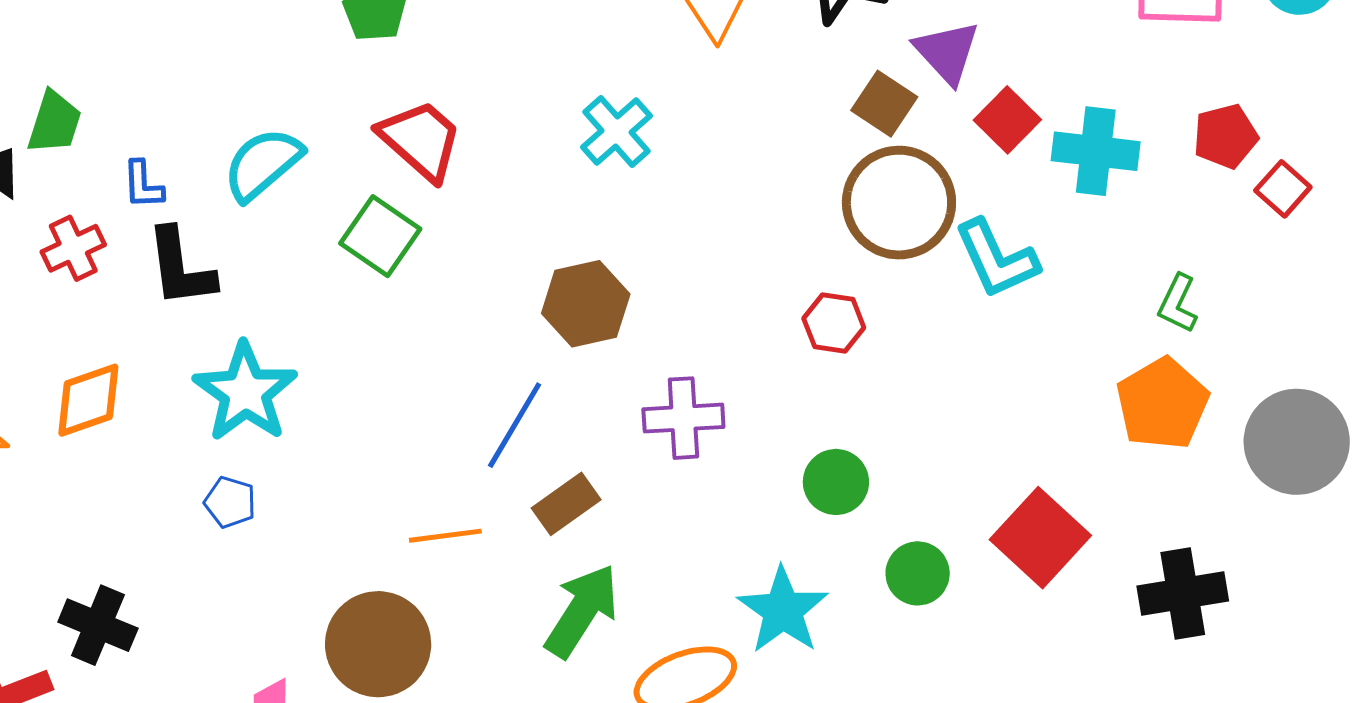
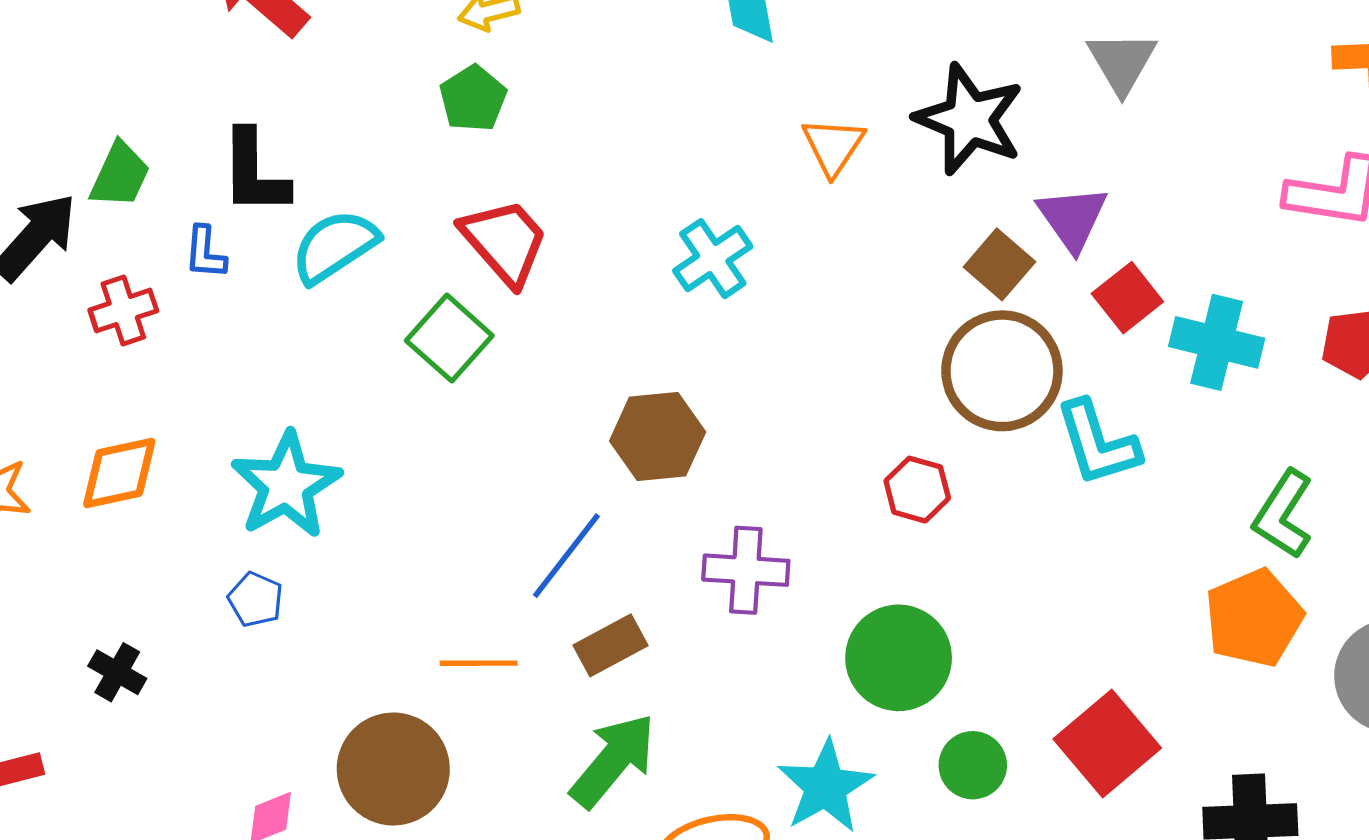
black L-shape: (180, 268) -> (254, 173), moved
green L-shape: (1178, 304) -> (1283, 514), size x1.4
green circle: (836, 482) -> (899, 658), size x1.5
black cross: (98, 625) -> (117, 672), moved, size x0.7

